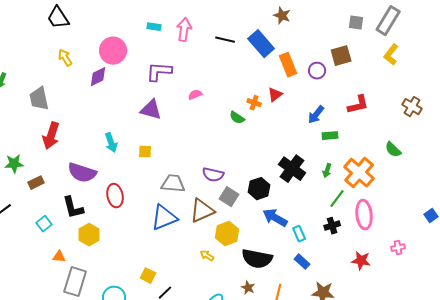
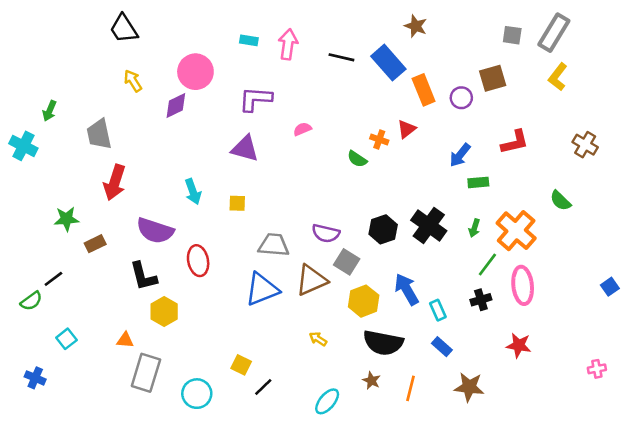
black hexagon: (259, 189) -> (383, 229), moved
blue arrow: (275, 218) -> (407, 289), turned 30
cyan square: (44, 224) -> (66, 339), moved
yellow hexagon: (227, 234) -> (364, 301), moved
pink cross: (398, 248) -> (597, 369), moved

